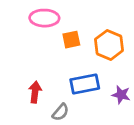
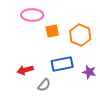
red arrow: (35, 92) -> (25, 70), turned -112

